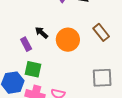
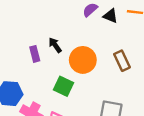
green square: (33, 69) -> (63, 86), moved

